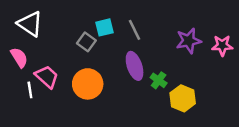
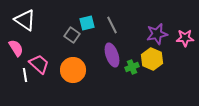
green cross: (159, 80) -> (132, 67), turned 32
yellow hexagon: (183, 98) -> (152, 59), moved

